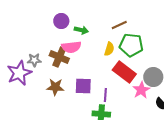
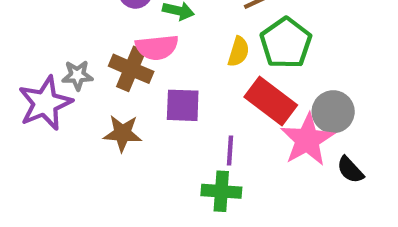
green pentagon: (131, 45) -> (286, 43), turned 30
purple square: (83, 86) -> (183, 105), moved
pink star: (141, 90) -> (307, 140), size x1.4

